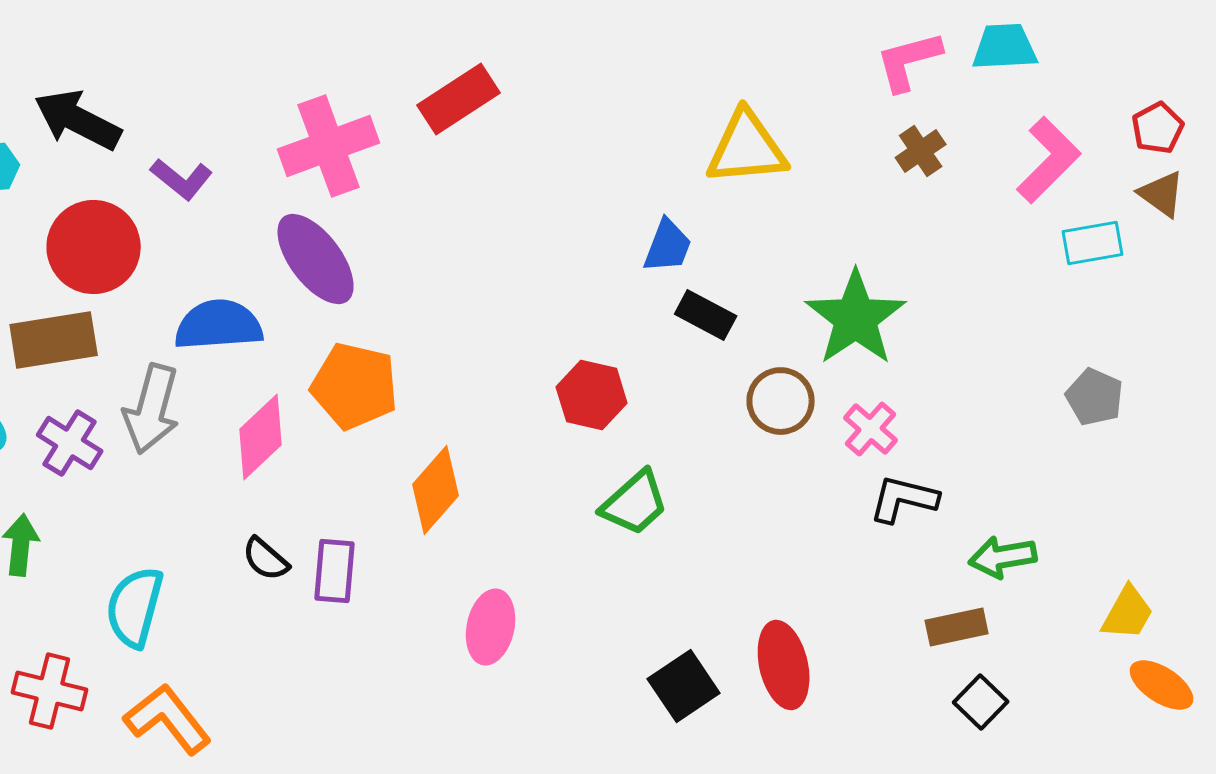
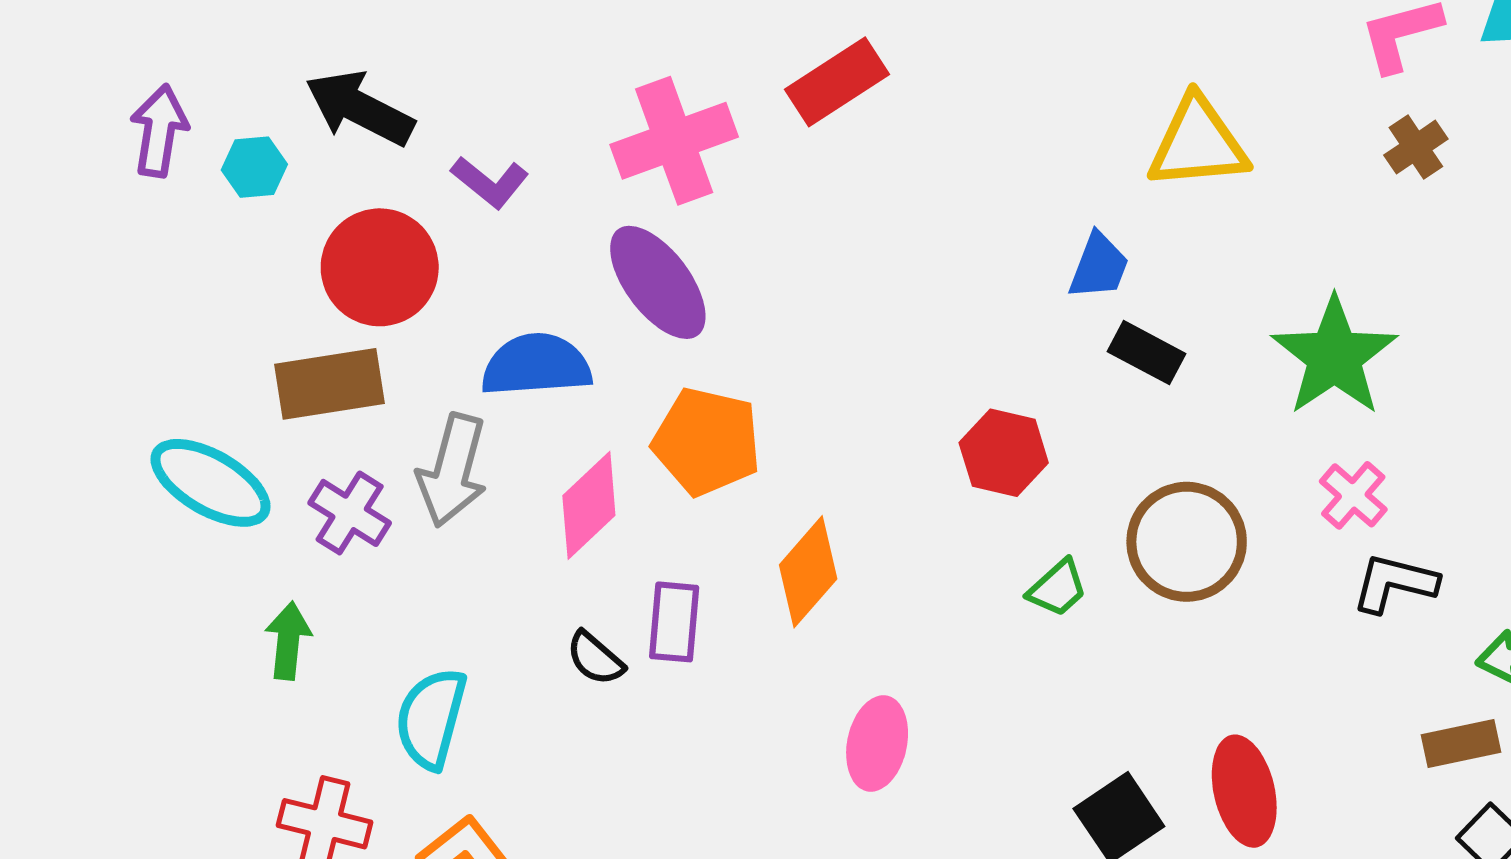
brown circle: (781, 401) -> (1187, 542), moved, size x1.4
green trapezoid: (635, 503) -> (1058, 588), size x0.7
purple rectangle: (335, 571) -> (674, 622), moved

